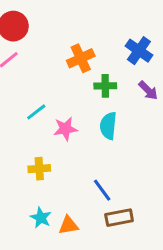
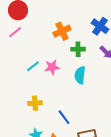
pink star: (65, 129) -> (52, 67), moved
blue line: (102, 190) -> (64, 117), moved

